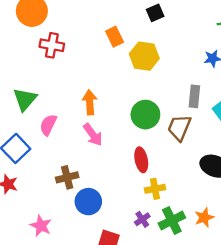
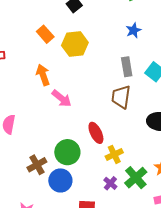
orange arrow: (90, 102) -> (43, 75), moved
green circle: (145, 115) -> (67, 152), moved
pink arrow: (93, 135) -> (62, 98), moved

